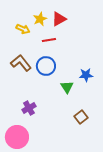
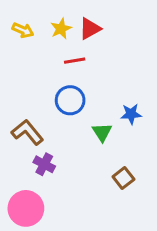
yellow arrow: (23, 29) -> (23, 30), moved
brown L-shape: (21, 63) -> (27, 132), moved
purple cross: (29, 108) -> (44, 164), turned -32

